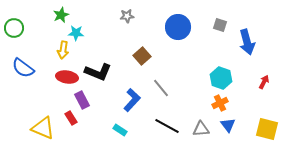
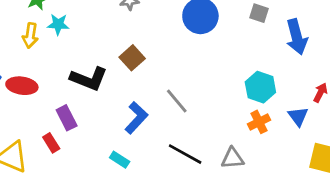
yellow arrow: (63, 50) -> (30, 35), moved
brown square: (142, 56) -> (132, 58), moved
red ellipse: (67, 77) -> (22, 86), moved
blue triangle: (228, 125) -> (298, 116), moved

